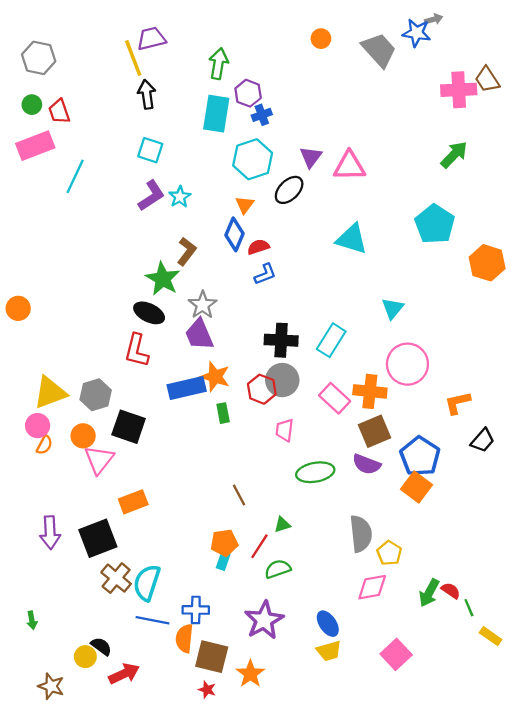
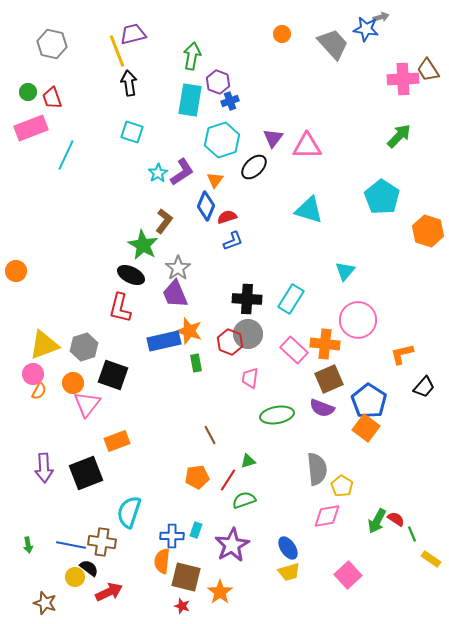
gray hexagon: (39, 58) -> (52, 44), moved
purple L-shape: (151, 196) -> (182, 172), moved
cyan rectangle: (223, 561) -> (196, 530), moved
brown cross: (116, 578) -> (102, 542), moved, turned -32
blue line: (152, 620) -> (71, 545), moved

